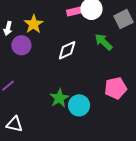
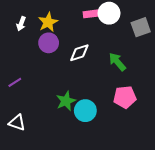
green arrow: (103, 42) -> (117, 62), moved
purple circle: (21, 45) -> (49, 43), moved

